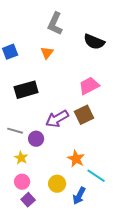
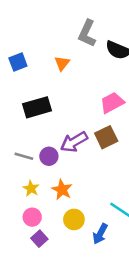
gray L-shape: (55, 24) -> (87, 33), moved
purple circle: (36, 139) -> (49, 156), moved
orange star: (76, 159) -> (62, 190), moved

